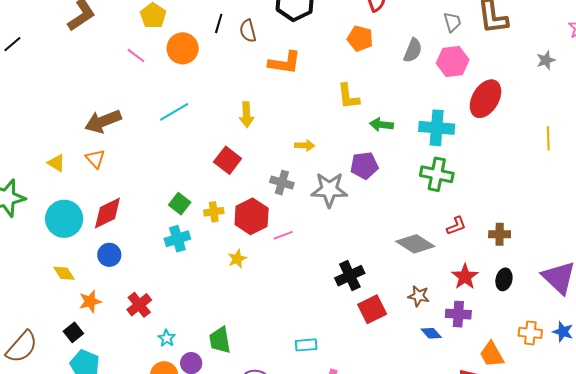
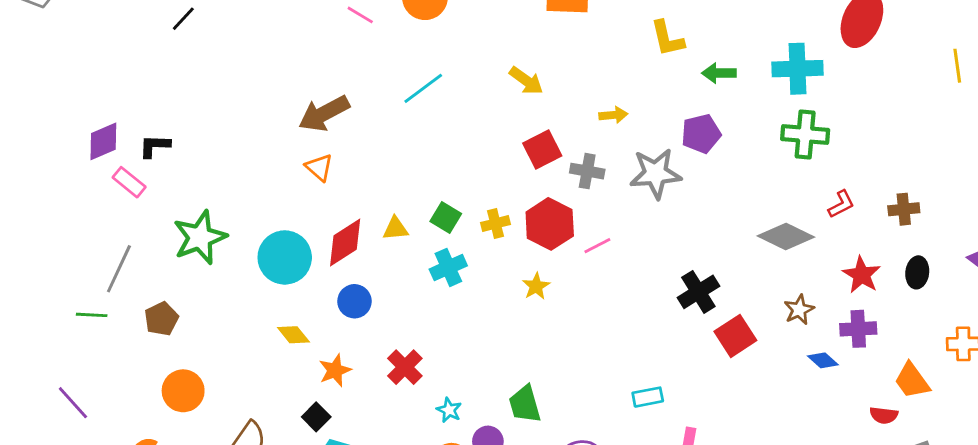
yellow arrow: (247, 115) -> (526, 81), turned -45
red square: (228, 160) -> (542, 150), moved, turned 32
yellow triangle: (56, 163) -> (396, 229), moved, turned -30
brown star: (419, 296) -> (799, 310), turned -30

